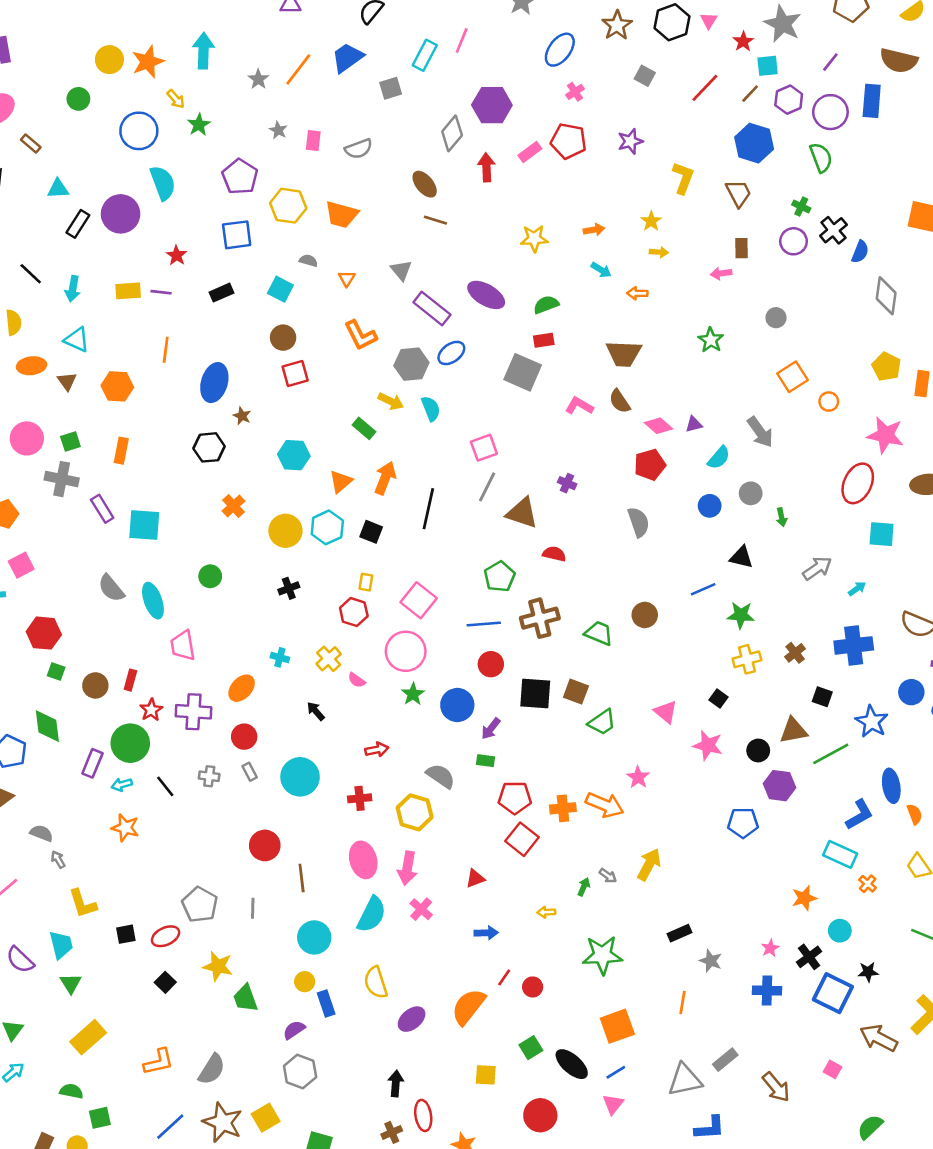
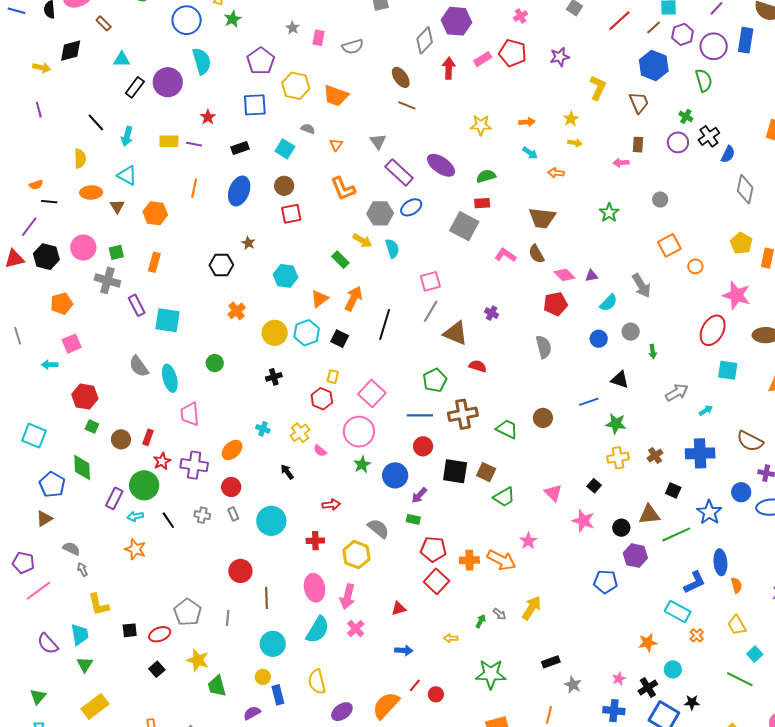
blue ellipse: (214, 383) -> (239, 191), moved

